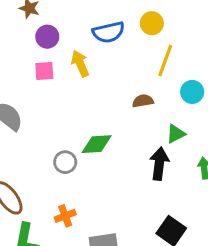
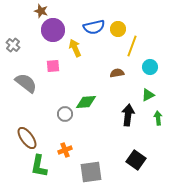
yellow circle: (152, 23) -> (118, 29), moved
purple circle: (47, 37) -> (53, 30), size x1.5
pink square: (44, 71) -> (53, 66), moved
green triangle: (176, 134) -> (148, 95), moved

